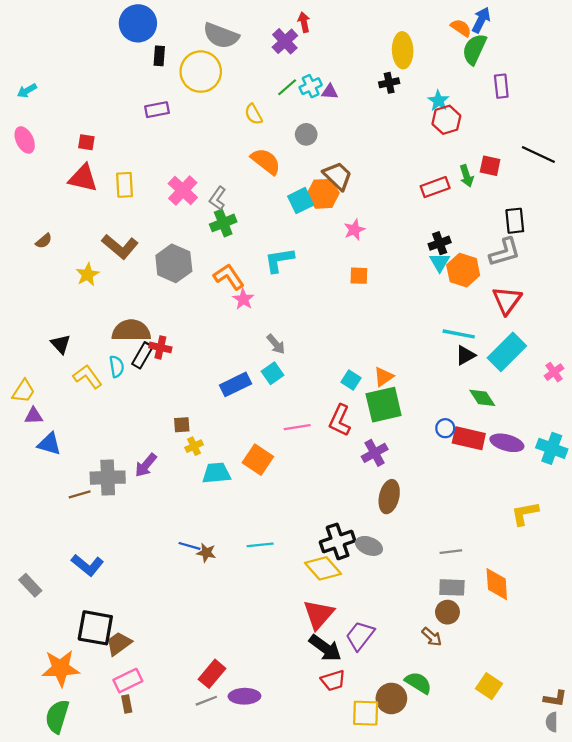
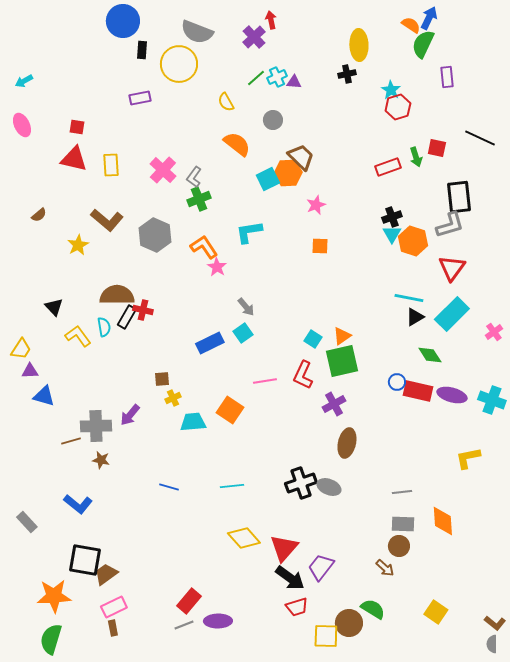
black rectangle: (515, 221) -> (459, 197), size x1.4
brown star: (206, 553) -> (101, 460), moved
yellow diamond: (323, 568) -> (244, 538), moved
brown L-shape: (555, 698) -> (495, 623), turned 30

